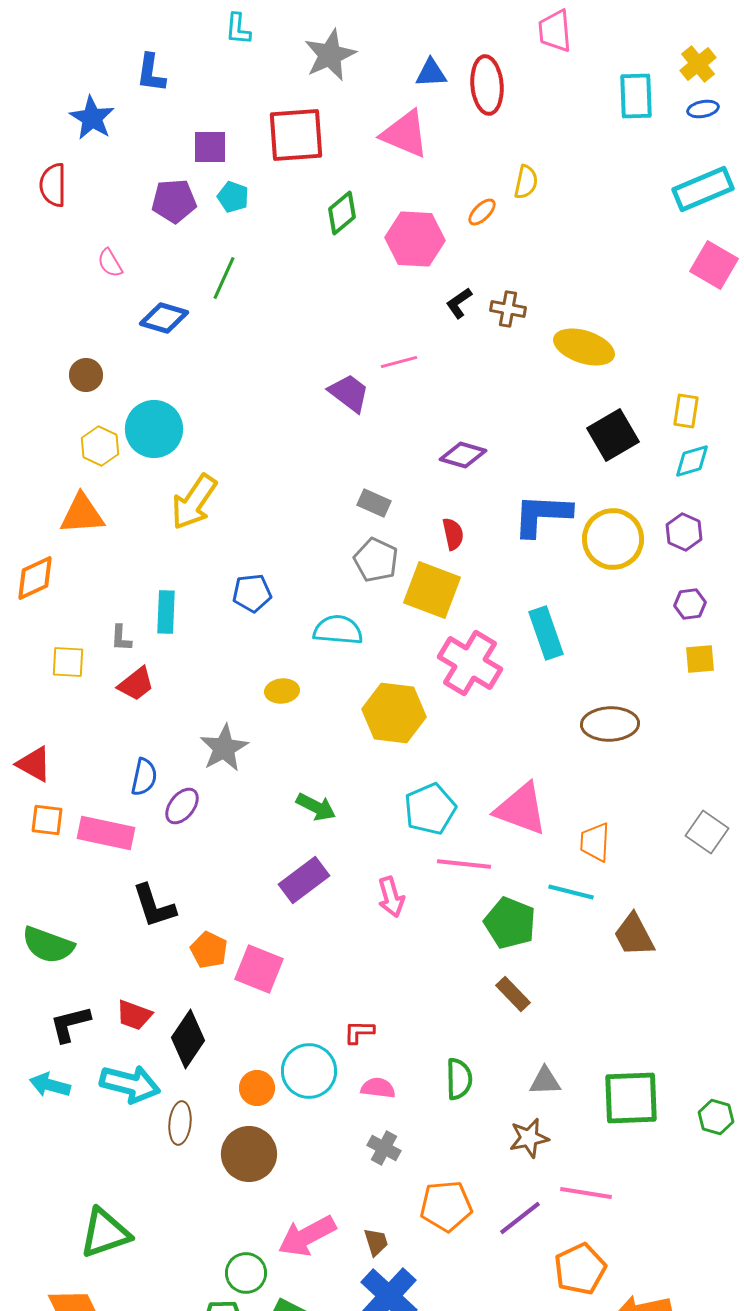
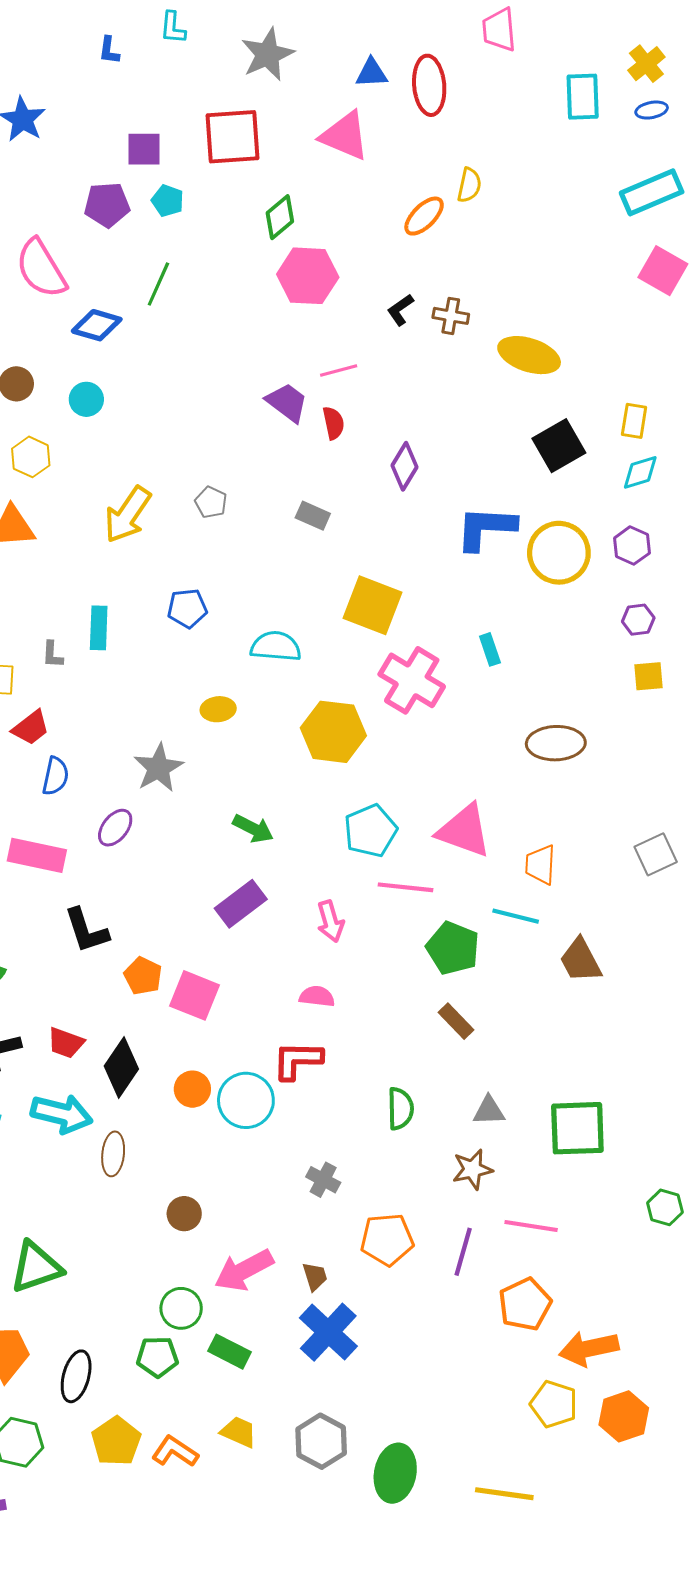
blue L-shape: (151, 73) -> (109, 50), moved, size x0.7
orange ellipse: (482, 212) -> (424, 216), size x1.4
pink hexagon: (415, 239) -> (308, 276), moved
pink semicircle: (110, 263) -> (41, 269), size x2.0
cyan circle: (154, 429) -> (86, 399), moved, size x0.6
purple diamond: (463, 455) -> (404, 466), turned -75
red semicircle: (453, 534) -> (333, 423), moved
gray pentagon: (376, 560) -> (211, 502), moved, size x0.7
cyan rectangle: (546, 633) -> (490, 649), size x0.6
red trapezoid: (136, 684) -> (31, 728), moved
blue semicircle: (144, 777) -> (55, 776), moved
gray square: (707, 832) -> (656, 854), turned 30
red L-shape: (359, 1032) -> (297, 1060), size x1.6
orange circle: (257, 1088) -> (192, 1089), moved
pink semicircle: (378, 1088) -> (317, 996), moved
green hexagon: (716, 1117) -> (665, 1207), moved
brown circle: (249, 1154) -> (184, 1214), moved, size x0.6
purple line: (520, 1218) -> (463, 1252), turned -36

